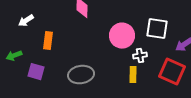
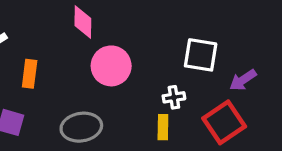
pink circle: (122, 36) -> (111, 66), moved
red square: (172, 72) -> (224, 122), turned 32

